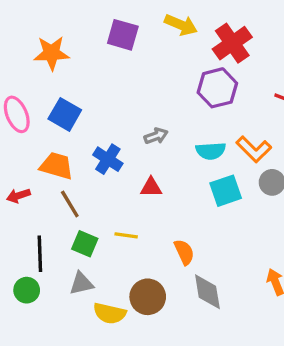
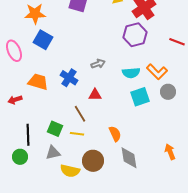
blue square: (65, 114) -> (43, 40), moved
brown line: (70, 204) -> (80, 114), moved
yellow line: (126, 235) -> (77, 134), moved

